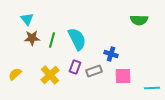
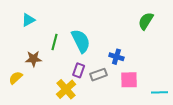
cyan triangle: (27, 19) -> (28, 20), turned 40
green semicircle: (139, 20) -> (146, 21), turned 120
brown star: (32, 38) -> (33, 59), moved
yellow cross: (50, 75) -> (66, 89), moved

